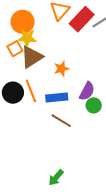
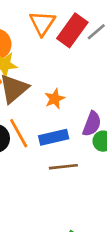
brown line: (61, 121) -> (63, 167), turned -30

